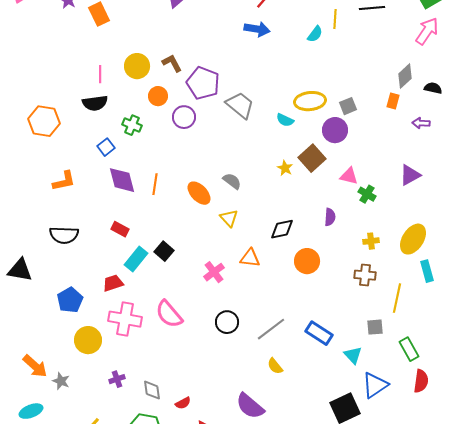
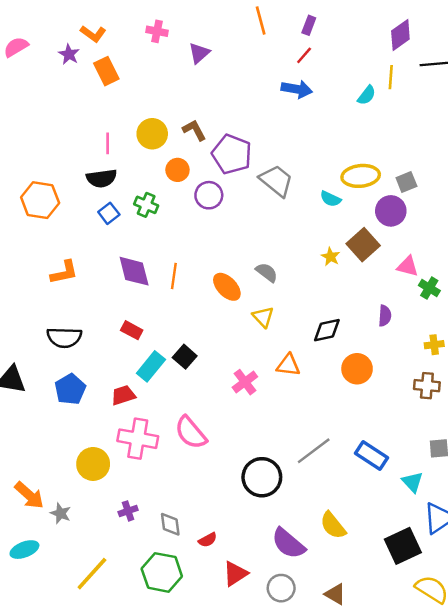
blue square: (106, 147) -> (109, 213), moved
blue pentagon: (70, 300) -> (70, 389), moved
black circle: (227, 322) -> (262, 477), moved, size x1.4
yellow semicircle: (275, 366) -> (333, 525), moved, size x1.4

